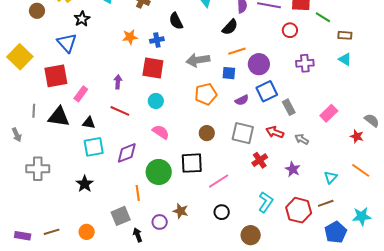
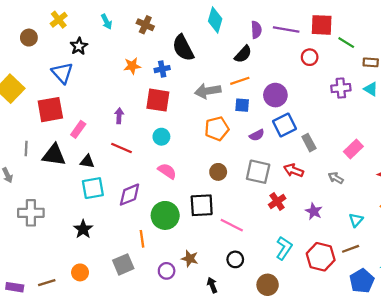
black semicircle: (176, 21) -> (183, 48), size x1.4
orange line: (237, 51) -> (240, 81), moved
purple cross: (305, 63) -> (341, 88), moved
gray arrow: (302, 139) -> (336, 178), moved
pink line: (219, 181) -> (232, 225), turned 60
orange circle: (87, 232) -> (80, 272), moved
black arrow: (138, 235) -> (212, 285), moved

